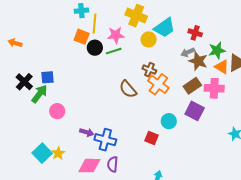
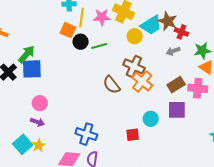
pink star: (116, 35) -> (102, 17), moved
brown star: (198, 61) -> (168, 21), moved
brown cross: (149, 70) -> (134, 66), size x1.5
blue square: (48, 77) -> (32, 69), size x1.5
green arrow: (39, 94) -> (27, 54), moved
purple square: (195, 111) -> (177, 110), turned -30
purple arrow: (87, 132) -> (37, 122), moved
red square: (152, 138) -> (133, 135), turned -32

